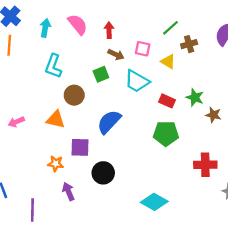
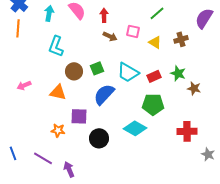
brown cross: (189, 44) -> (181, 39), moved
green square: (101, 74) -> (97, 68), moved
cyan trapezoid: (137, 81) -> (128, 72), moved
red rectangle: (167, 101) -> (154, 76), turned -48
pink arrow: (16, 122) -> (24, 85), moved
purple arrow: (68, 191) -> (69, 169), moved
cyan diamond: (154, 202) -> (135, 128), moved
purple line: (32, 210) -> (43, 158), moved, turned -60

